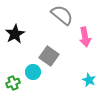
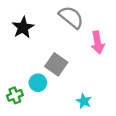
black star: (15, 34) -> (23, 28), moved
cyan star: (89, 80) -> (84, 101), moved

